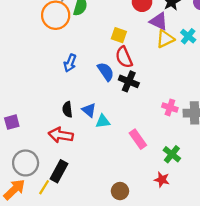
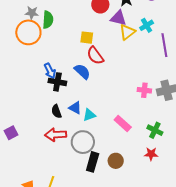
cyan cross: (188, 36) -> (147, 25), turned 32
blue arrow: (70, 63) -> (50, 71), turned -35
black cross: (129, 81) -> (57, 82), moved
gray circle: (26, 163) -> (83, 142), moved
black rectangle: (59, 171) -> (93, 162), moved
brown circle: (120, 191) -> (116, 161), moved

